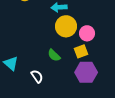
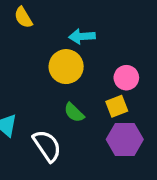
yellow circle: (66, 26) -> (66, 67), moved
white semicircle: (37, 76) -> (47, 146), size x1.5

